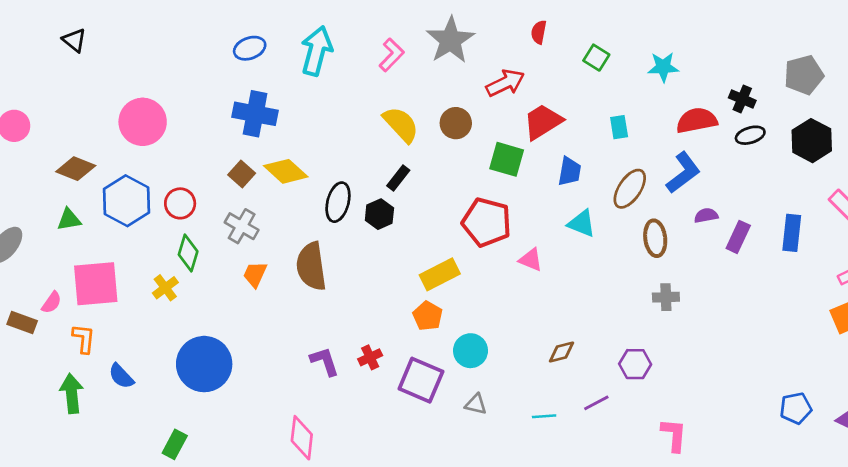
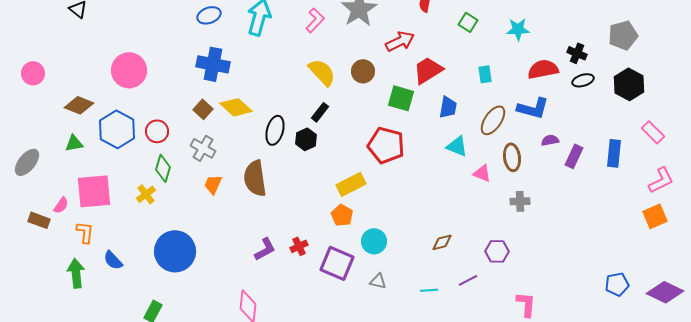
blue L-shape: (683, 173) -> (533, 108), turned 52
pink triangle: (531, 260) -> (482, 173), moved
purple L-shape: (325, 361) -> (265, 249), turned 80

